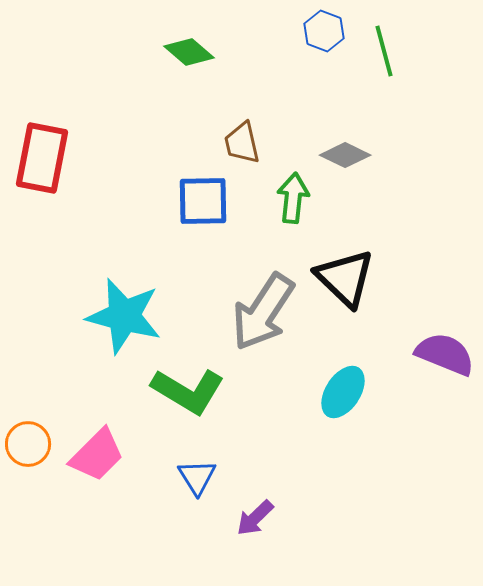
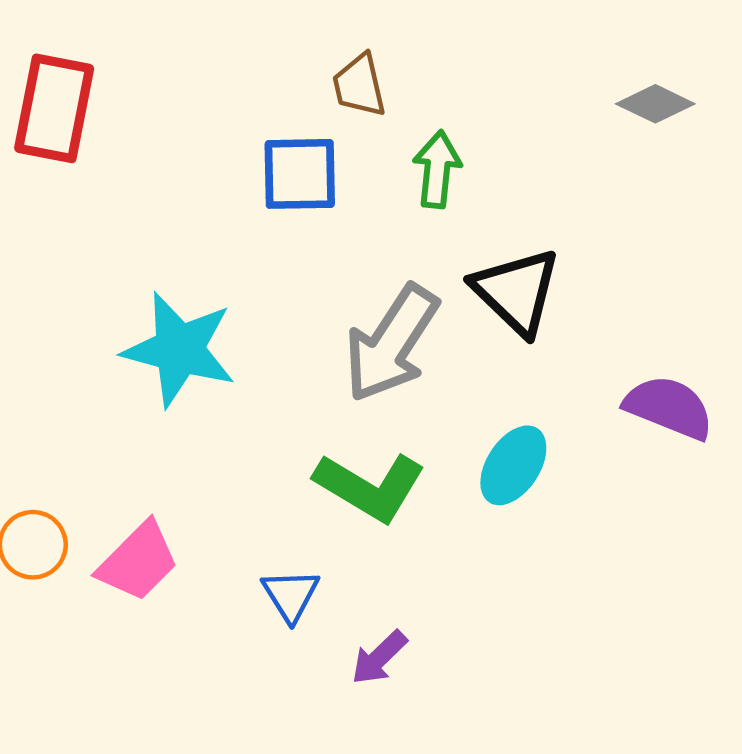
gray diamond: (345, 155) -> (655, 104), moved
green L-shape: (188, 391) -> (370, 487), moved

